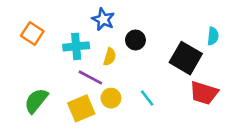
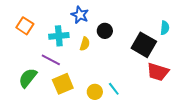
purple line: (90, 77) -> (51, 60), moved
yellow circle: (111, 98) -> (95, 92), moved
cyan line: (147, 98) -> (114, 89), moved

